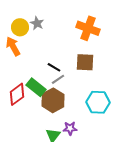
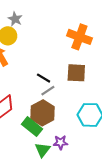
gray star: (37, 23) -> (15, 19), moved
green rectangle: (36, 87) -> (32, 127), moved

